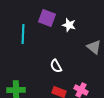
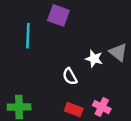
white star: (69, 25) -> (94, 59), moved

